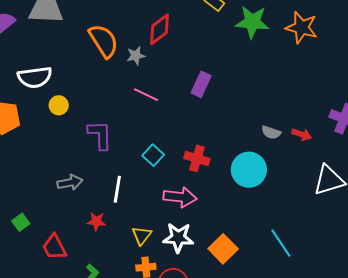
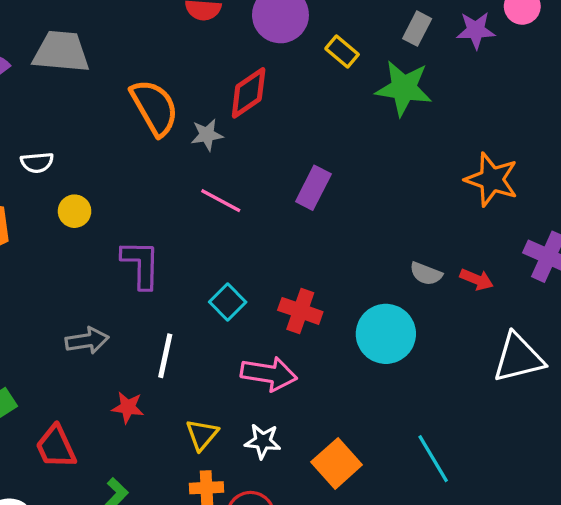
orange star: (302, 27) -> (492, 179), moved
white semicircle: (35, 77) -> (37, 162), size x0.6
white star: (178, 238) -> (263, 441), size x0.7

